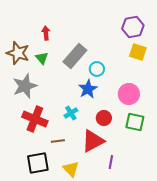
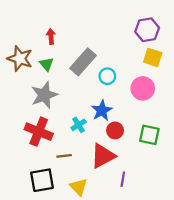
gray star: (25, 86) -> (44, 95), moved
blue star: (88, 89) -> (102, 111), moved
pink circle: (129, 94) -> (143, 88), moved

